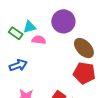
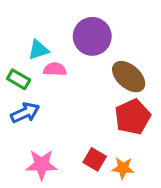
green rectangle: (16, 33) -> (19, 79), moved
red pentagon: (84, 73) -> (133, 117), turned -30

